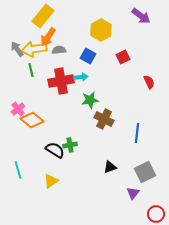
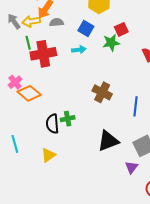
yellow arrow: (34, 49) -> (31, 21), size x0.7
red cross: (61, 81) -> (43, 54), moved
green star: (90, 100) -> (111, 43), moved
black semicircle: (55, 150) -> (52, 124), turned -126
black triangle: (110, 167) -> (108, 141), size x1.6

